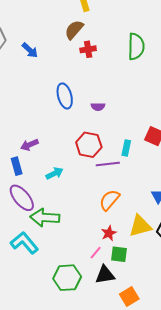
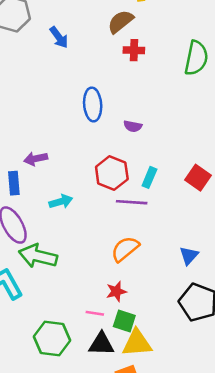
cyan rectangle: (126, 148) -> (149, 177), moved
yellow triangle: (140, 226) -> (137, 343), moved
pink line: (96, 253) -> (95, 313), turned 48

